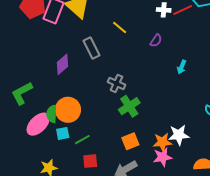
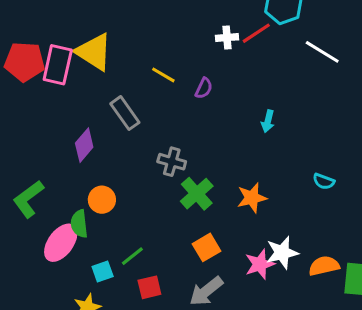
purple semicircle: (156, 41) -> (204, 88), moved
orange circle: (68, 110) -> (102, 200), moved, size x0.7
cyan square: (63, 133) -> (103, 272), moved
white star: (179, 135) -> (282, 253), moved
orange star: (162, 142) -> (252, 198), moved

